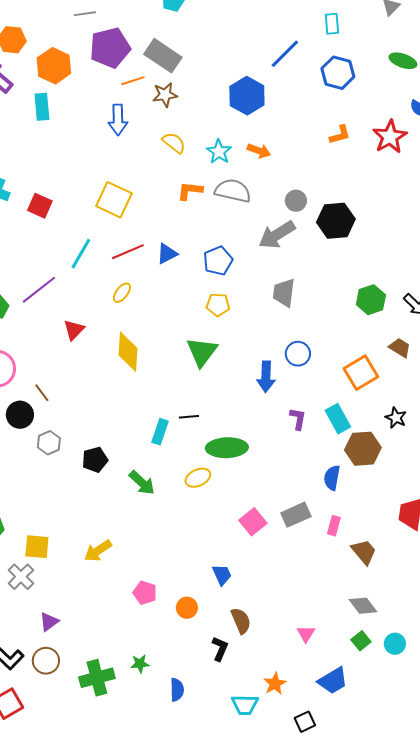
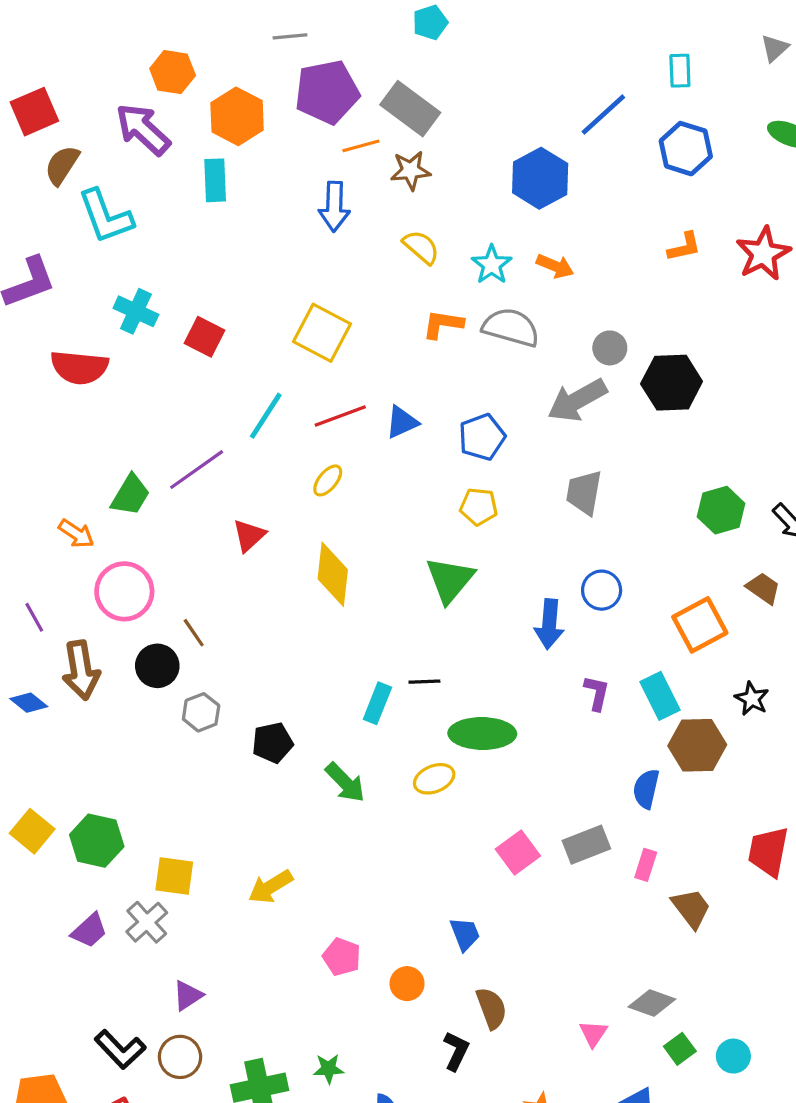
gray diamond: (363, 606) -> (652, 1003), moved, turned -36

